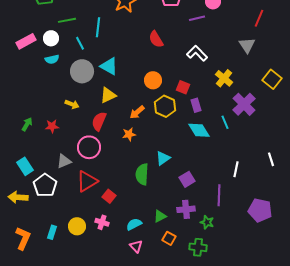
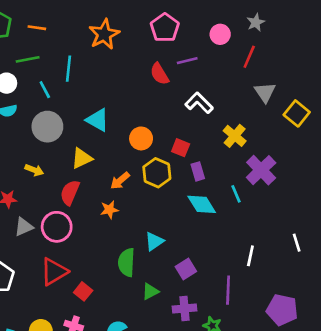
purple line: (197, 18) -> (187, 61), moved
red line: (259, 18) -> (249, 57), moved
red semicircle: (156, 39) -> (159, 74), moved
cyan triangle: (109, 66) -> (98, 120), moved
yellow square: (272, 79) -> (297, 113), moved
gray triangle: (64, 161) -> (24, 227), moved
green triangle: (160, 216) -> (150, 291), moved

